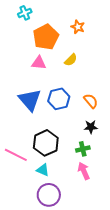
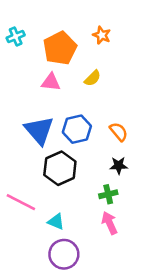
cyan cross: (25, 13) -> (16, 36), moved
black hexagon: (46, 143) -> (60, 168), moved

